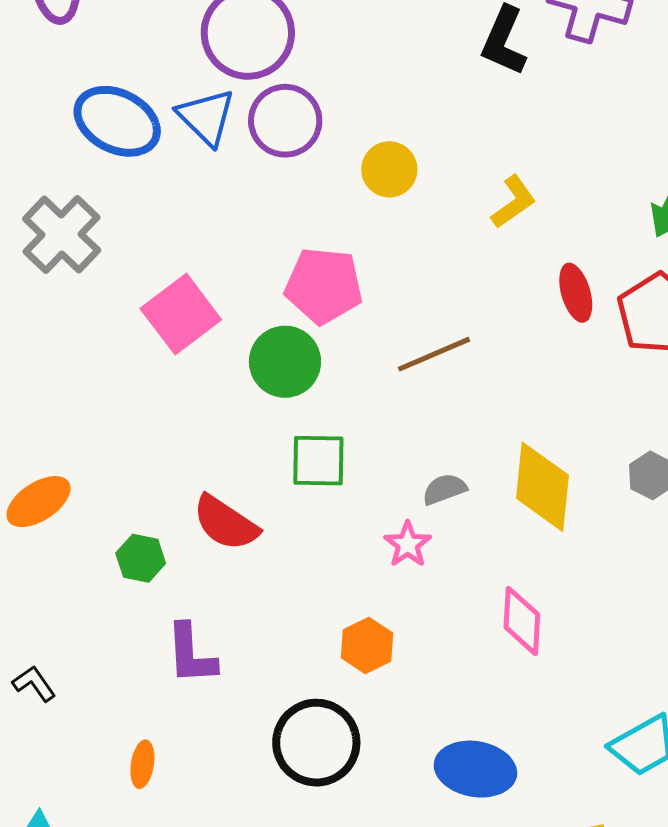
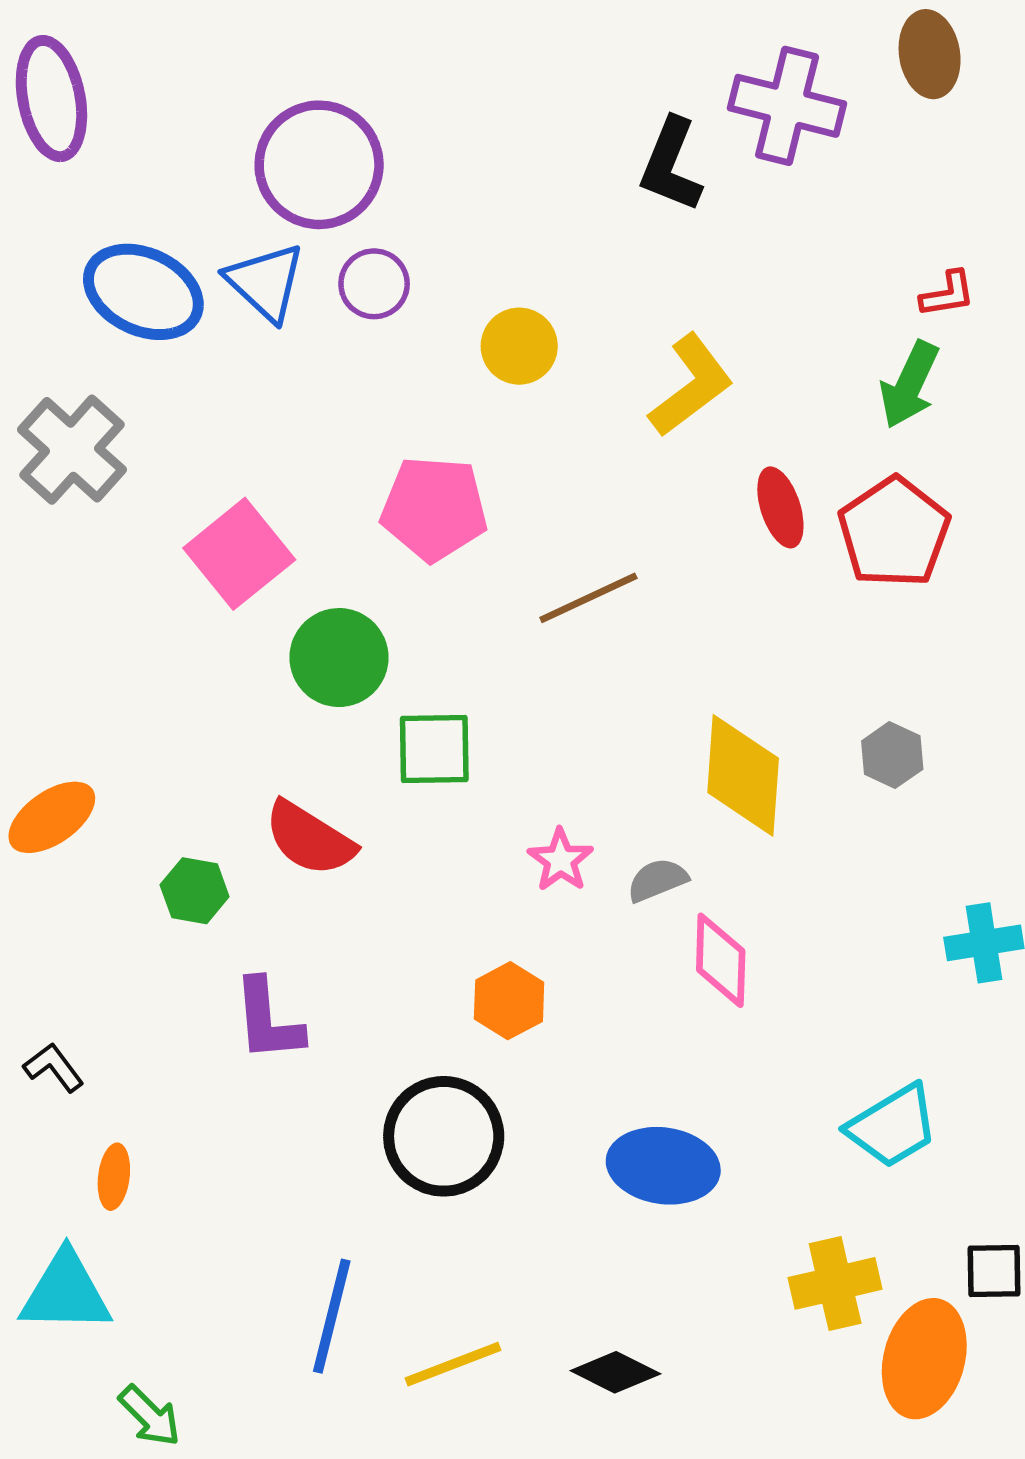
purple circle: (285, 121) -> (374, 284), size x0.7
yellow L-shape: (513, 202) -> (691, 385), size x1.4
green circle: (285, 362) -> (339, 658), moved
gray semicircle: (444, 489) -> (657, 880), moved
orange ellipse: (142, 764) -> (114, 1177), moved

